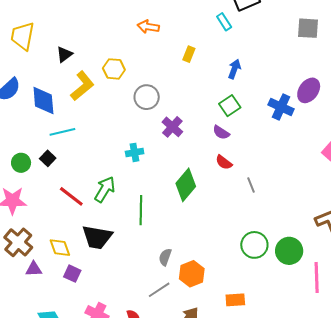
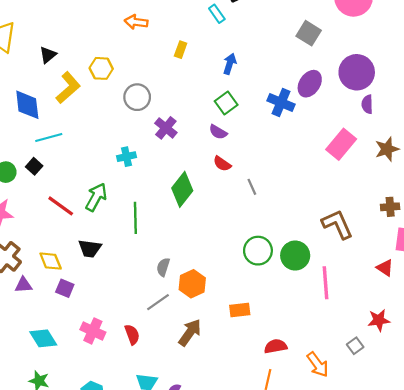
gray square: (308, 28) -> (309, 33), moved, turned 30
black trapezoid: (97, 237) -> (90, 248), size x0.7

